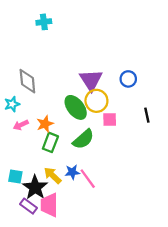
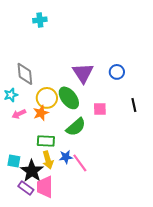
yellow circle: (96, 101) -> (47, 98), moved
green rectangle: (50, 142) -> (46, 141), moved, turned 72
yellow arrow: (53, 175) -> (48, 160), turned -150

